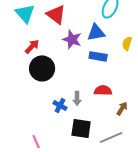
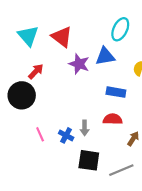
blue rectangle: (98, 56) -> (116, 92), moved
black circle: (42, 68) -> (22, 95), moved
pink line: (36, 141) -> (40, 134), moved

